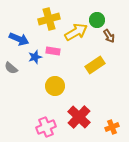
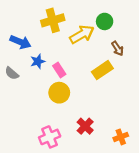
brown arrow: (109, 36) -> (118, 48), moved
pink rectangle: (53, 51) -> (59, 70), moved, turned 48
red cross: (79, 117) -> (85, 126), size x0.7

